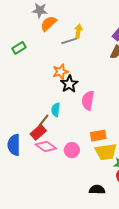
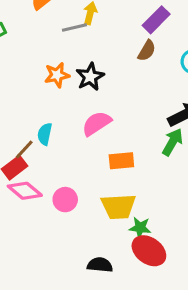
black star: (69, 84) -> (90, 77), moved
pink semicircle: (88, 100) -> (97, 123), turned 42
orange rectangle: (98, 136) -> (121, 161), moved

